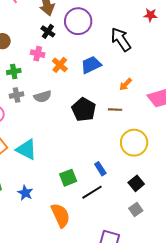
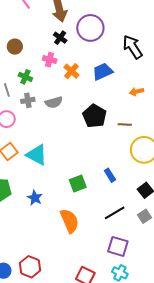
green cross: (14, 72) -> (25, 77), turned 32
orange arrow: (126, 84) -> (137, 92), turned 32
brown line: (115, 110) -> (125, 124), moved
black line: (92, 192) -> (115, 213), moved

